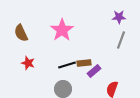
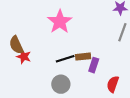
brown semicircle: (21, 33) -> (16, 45), moved
purple rectangle: (94, 71) -> (94, 65), turned -32

